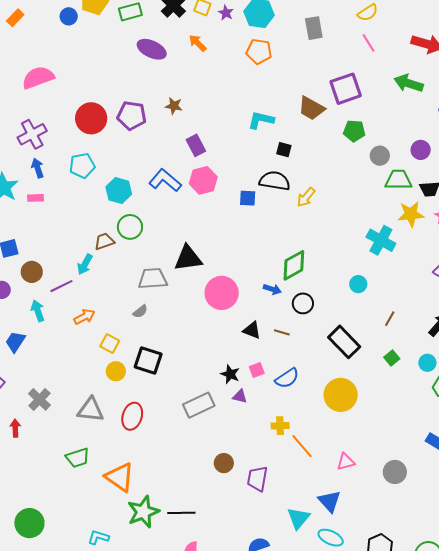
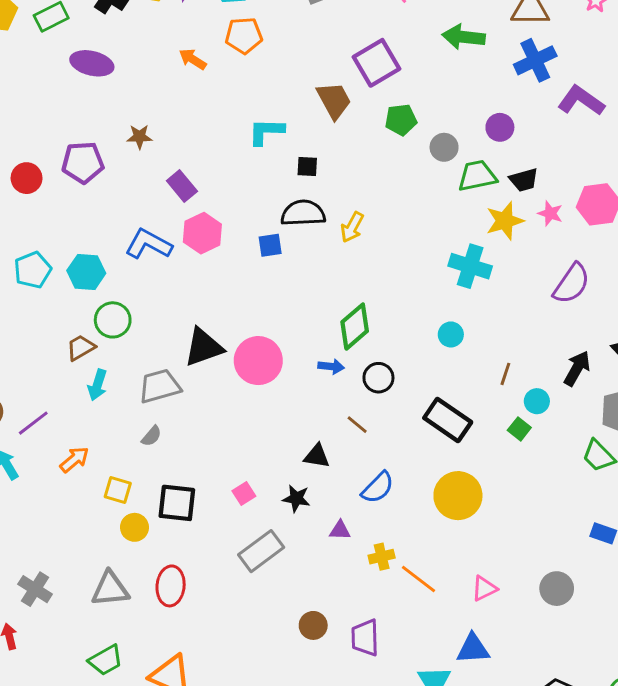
orange arrow: (198, 43) -> (193, 59), moved
brown trapezoid: (311, 108) -> (334, 100), turned -136
red circle: (91, 118) -> (27, 178), size x0.7
cyan pentagon: (82, 166) -> (33, 270), moved
cyan arrow: (85, 264) -> (97, 385), moved
pink circle: (222, 293) -> (258, 361), moved
black triangle: (252, 330) -> (317, 456), moved
brown line: (282, 332) -> (357, 425), turned 35
cyan circle: (427, 363) -> (537, 401), moved
pink square: (257, 370) -> (244, 493), moved
purple triangle: (240, 396) -> (340, 530), moved
blue triangle: (329, 501) -> (473, 649), turned -40

